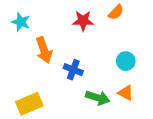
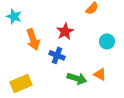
red star: (83, 21) -> (65, 31), moved, turned -30
cyan circle: (126, 61) -> (107, 41), moved

